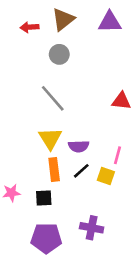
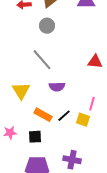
yellow triangle: (50, 138) -> (21, 91), moved
purple semicircle: (79, 146) -> (57, 87), moved
orange rectangle: (54, 170) -> (43, 115), turned -54

